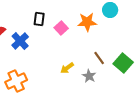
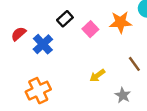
black rectangle: (39, 19) -> (65, 19), turned 40
gray star: (89, 76) -> (123, 95), moved

